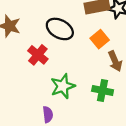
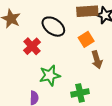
green cross: (103, 91) -> (80, 93), moved, turned -30

